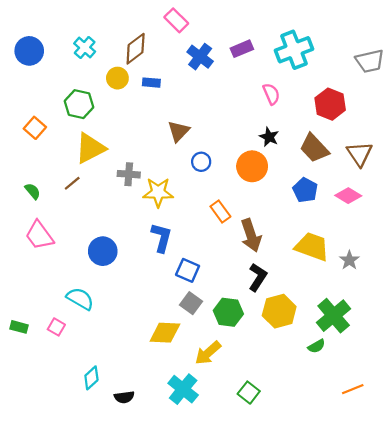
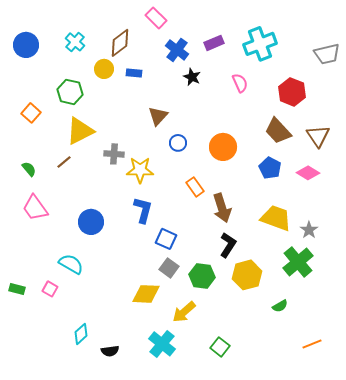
black star: (269, 137) -> (192, 77), moved
green cross: (334, 316) -> (298, 262), moved

